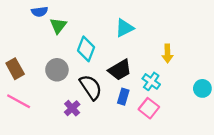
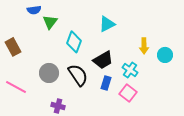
brown rectangle: (15, 69) -> (13, 47), moved
gray circle: (57, 70) -> (49, 73), moved
cyan circle: (202, 88) -> (165, 55), moved
purple cross: (72, 108) -> (58, 106), moved, turned -32

